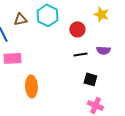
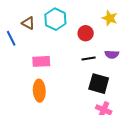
brown triangle: (20, 19) -> (28, 23), turned 40
pink rectangle: (12, 58) -> (41, 61), moved
black square: (90, 79) -> (99, 84), size x1.5

